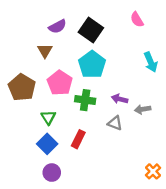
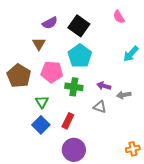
cyan arrow: (151, 62) -> (131, 54), turned 66
pink pentagon: (60, 83) -> (52, 72), turned -30
orange cross: (153, 171) -> (133, 149), turned 32
purple circle: (52, 173) -> (74, 150), moved, size x1.5

